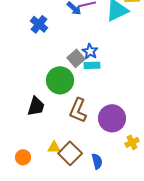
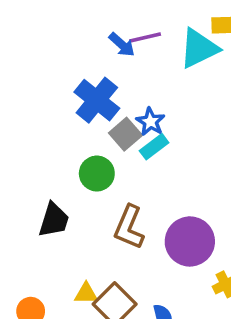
blue cross: (39, 24) -> (97, 100), moved, size x1.4
cyan rectangle: (92, 65) -> (154, 147), turned -35
green circle: (60, 80) -> (97, 174), size x0.7

